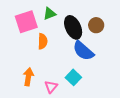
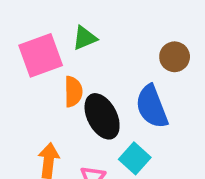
black ellipse: (73, 27) -> (102, 116), moved
blue semicircle: (83, 51) -> (152, 107), turned 30

